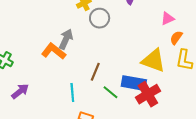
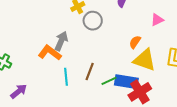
orange semicircle: (176, 38) -> (135, 42), moved
green line: (110, 92) -> (109, 81), moved, turned -63
cyan line: (72, 93) -> (66, 77), moved

